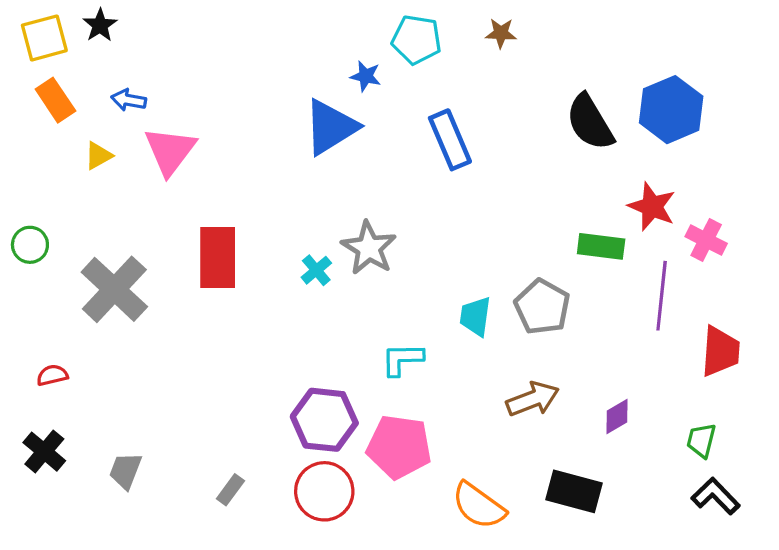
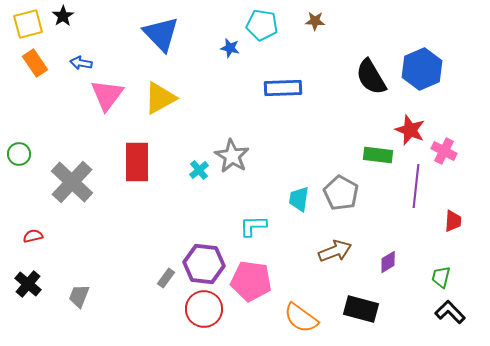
blue triangle: (331, 127) -> (161, 34), moved, turned -42
blue rectangle: (450, 140) -> (283, 88), turned -69
yellow triangle: (98, 156) -> (160, 98), moved, size x1.8
red trapezoid: (720, 351) -> (453, 221), size x0.7
gray rectangle: (230, 490) -> (166, 278), moved

